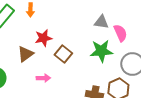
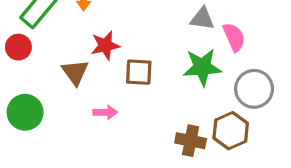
brown triangle: (25, 54) -> (75, 72), turned -30
brown square: (63, 54) -> (139, 72), turned -36

